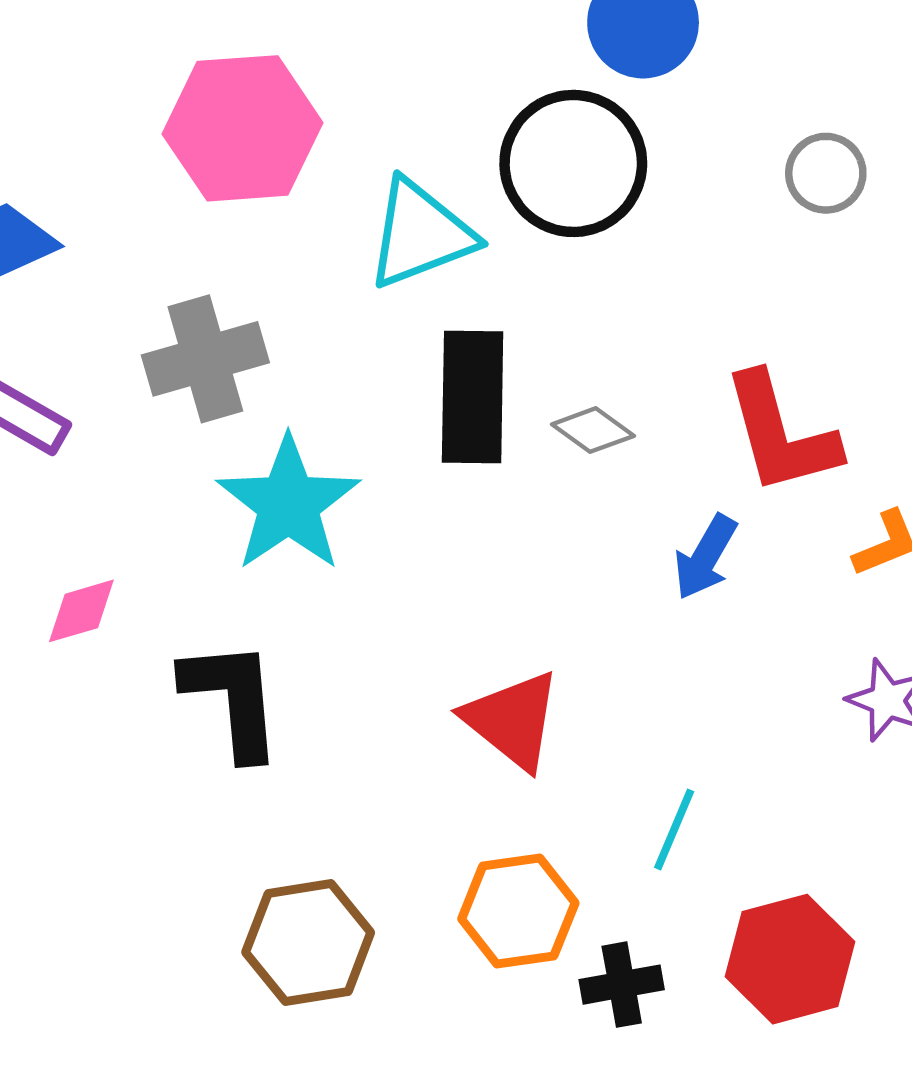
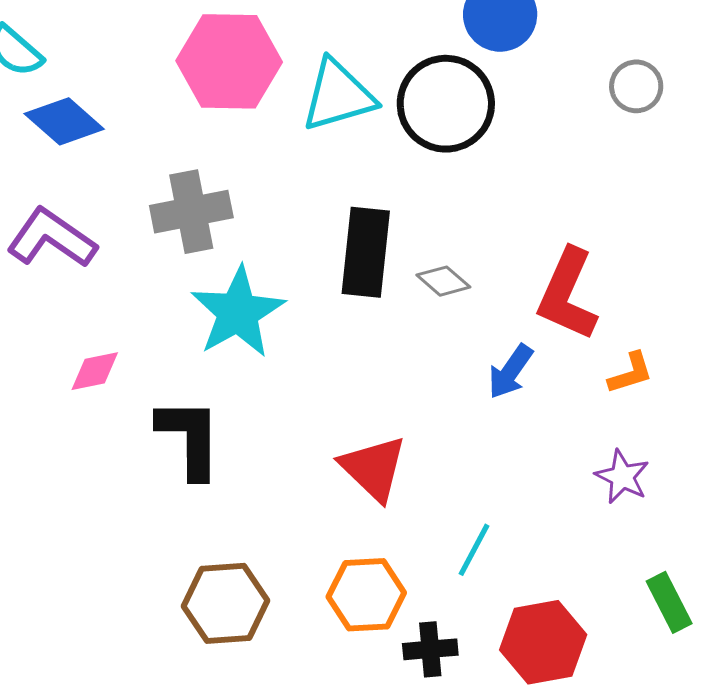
gray circle: (826, 173) -> (636, 86), moved
cyan triangle: (420, 234) -> (338, 96), moved
red L-shape: (781, 434) -> (567, 294), turned 34

